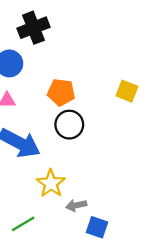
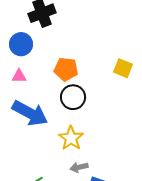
yellow star: (51, 183) -> (71, 138), moved

